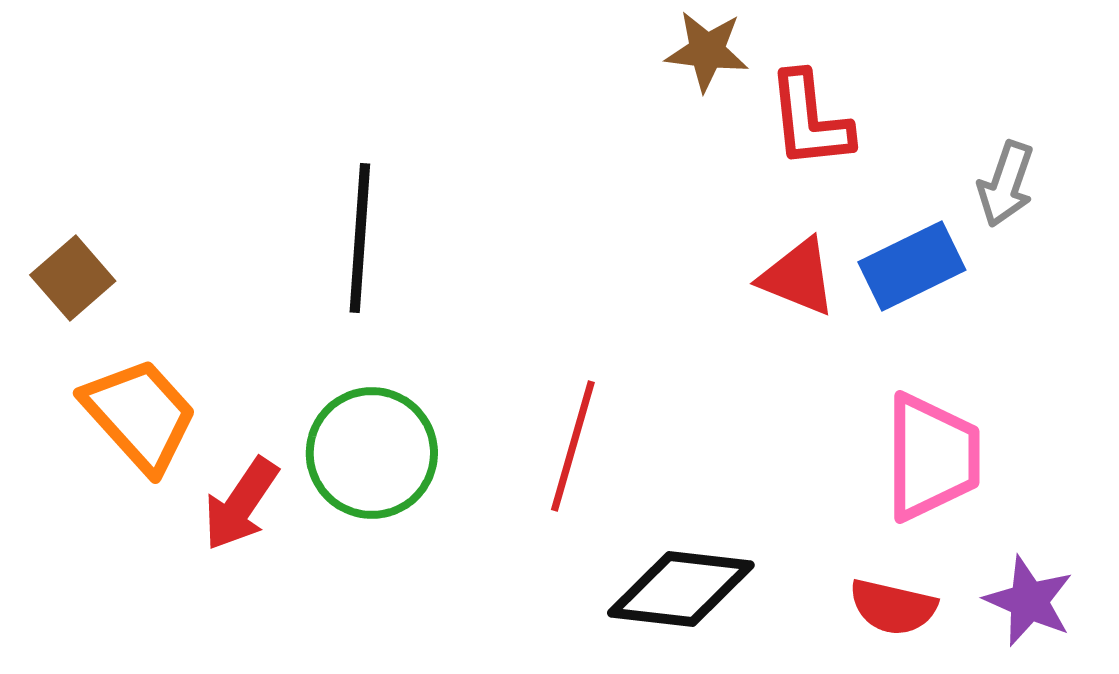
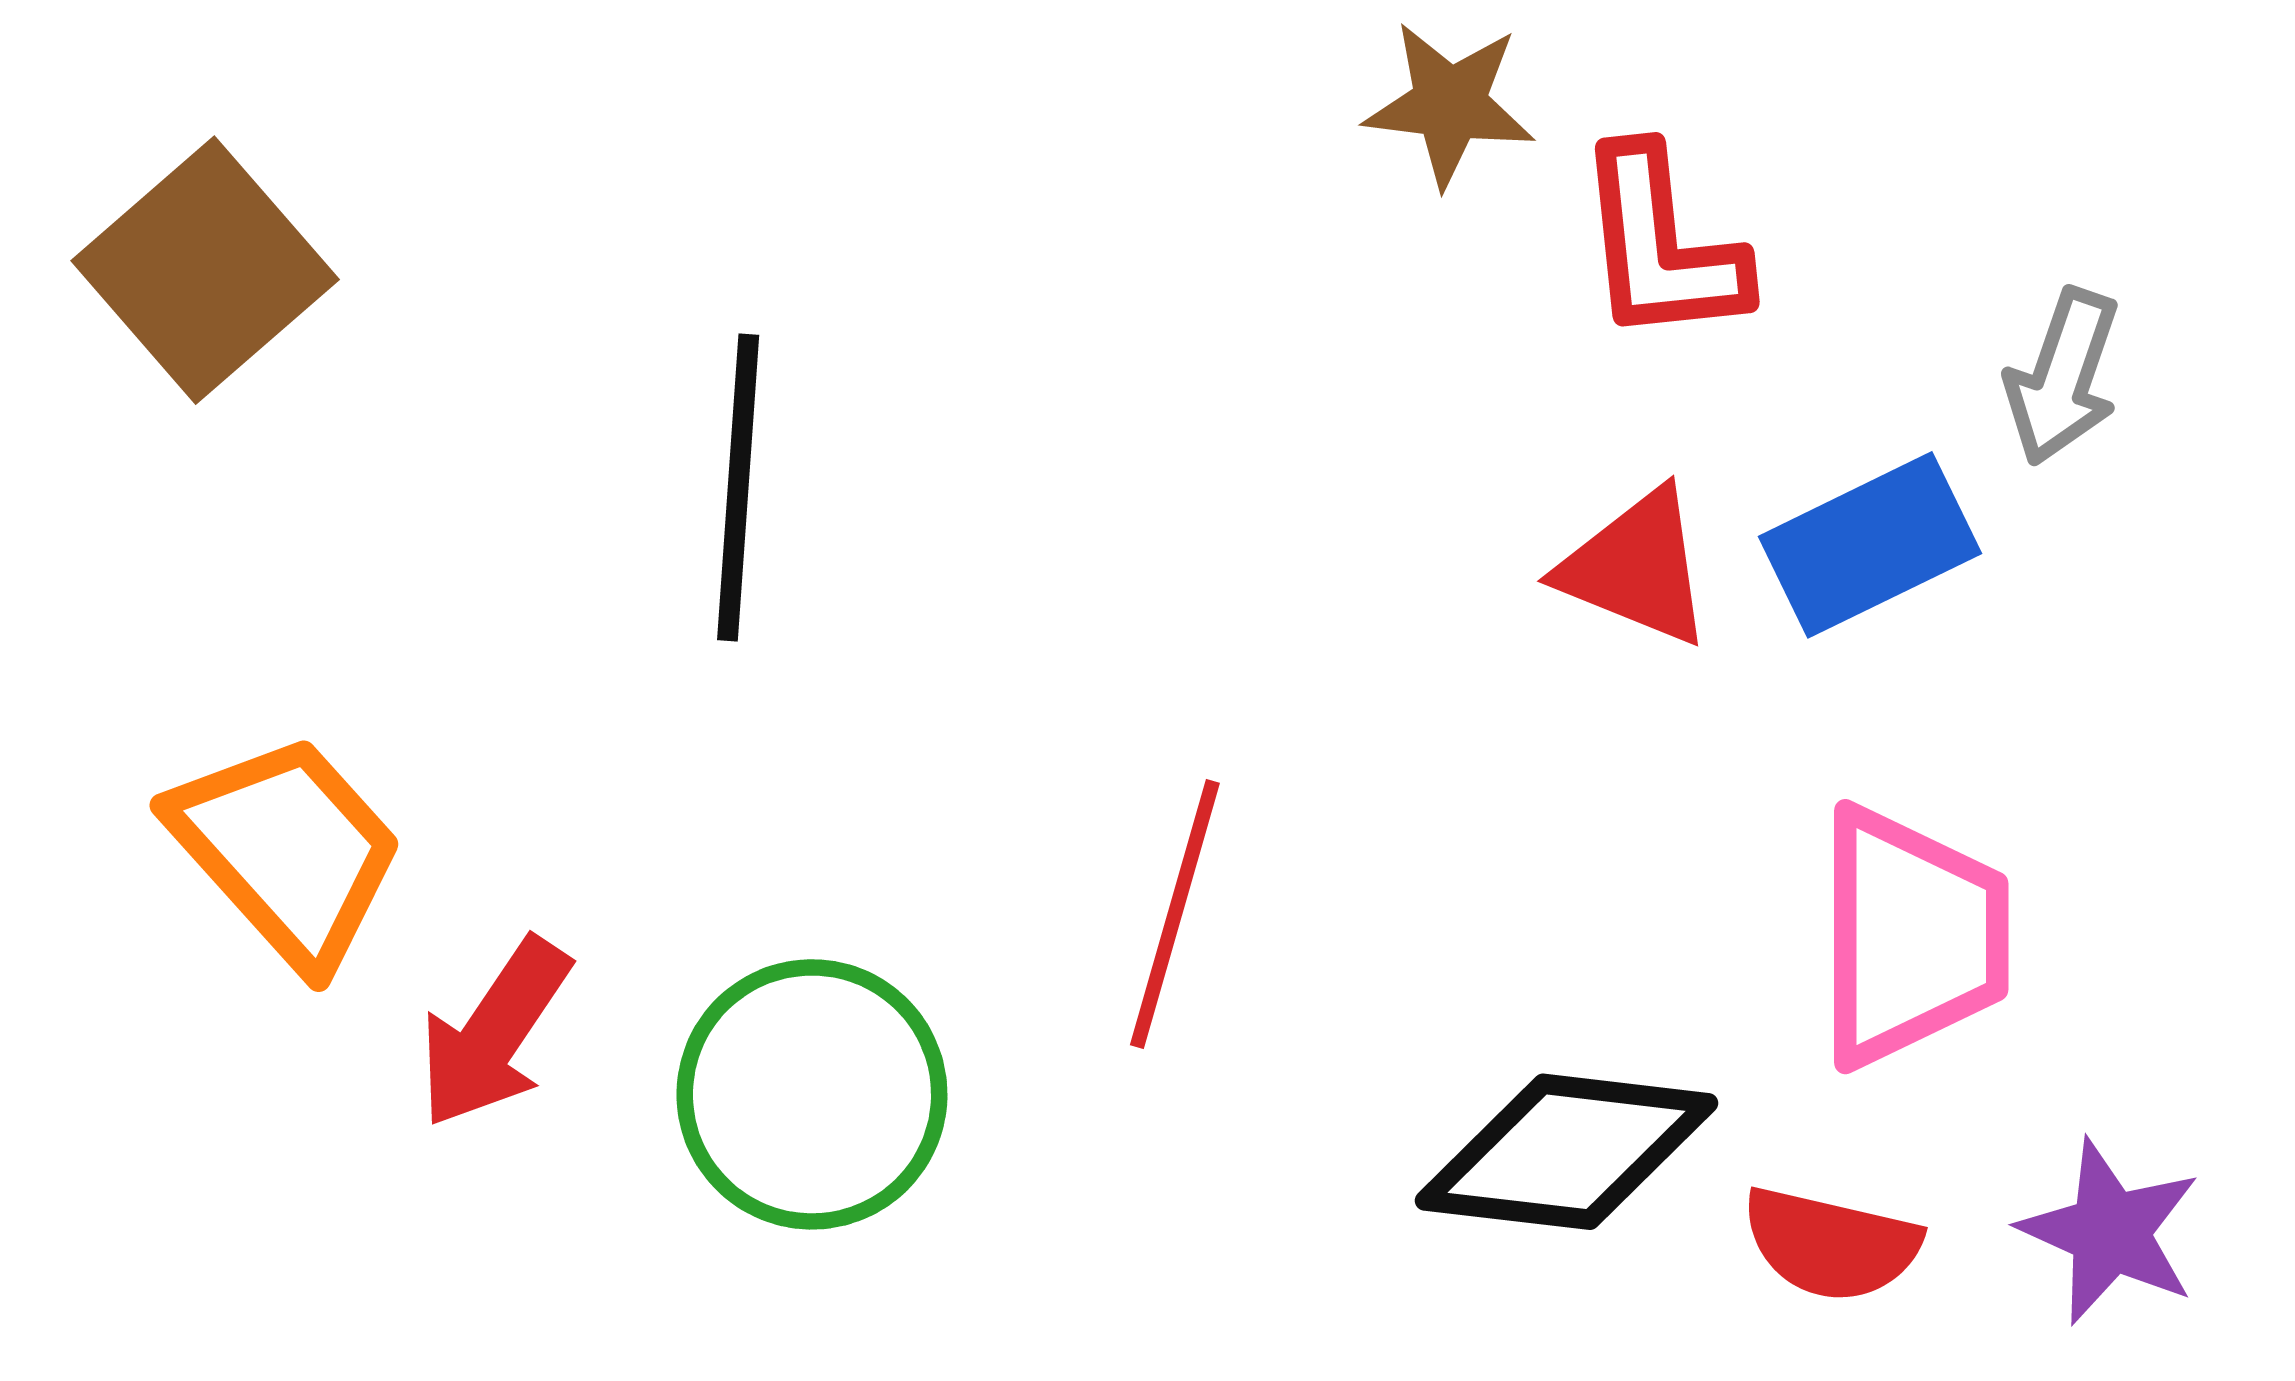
brown square: (73, 278) -> (205, 270), moved, size x1.5
green circle: (372, 453) -> (812, 1094), moved
black diamond: (681, 589) -> (1566, 1152), moved

